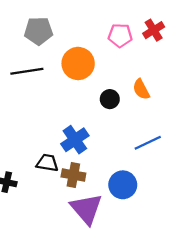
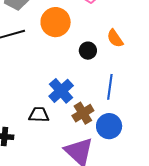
blue line: (148, 143) -> (110, 87), moved, turned -50
brown cross: (73, 175) -> (83, 113), moved, turned -35

